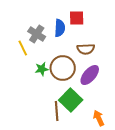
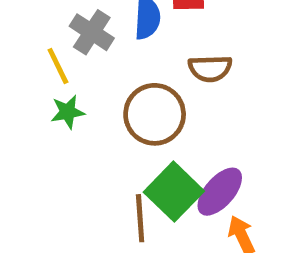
green star: (42, 69) -> (68, 112), moved
purple ellipse: (90, 75) -> (220, 192), moved

